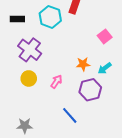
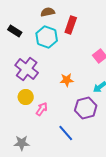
black rectangle: (17, 19) -> (15, 31), moved, turned 32
orange star: (83, 64) -> (67, 80), moved
pink arrow: (56, 82) -> (42, 109), moved

